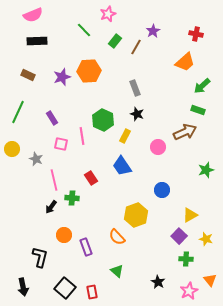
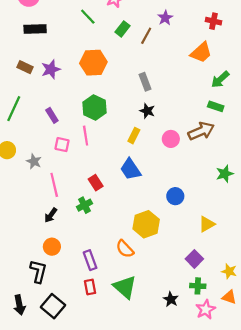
purple star: (62, 77) -> (51, 69), moved
green hexagon: (103, 120) -> (95, 108), moved
pink circle: (158, 147) -> (171, 139), moved
green cross: (72, 198) -> (84, 205), moved, turned -32
orange circle: (64, 235) -> (52, 247), moved
purple square: (179, 236) -> (194, 259), moved
yellow star: (206, 239) -> (229, 271), moved
green cross: (186, 259) -> (198, 286), moved
green triangle: (117, 271) -> (125, 287), size x1.6
orange triangle: (210, 280) -> (229, 297), turned -32
black square: (65, 288) -> (53, 306), moved
red rectangle: (92, 292) -> (90, 287), moved

